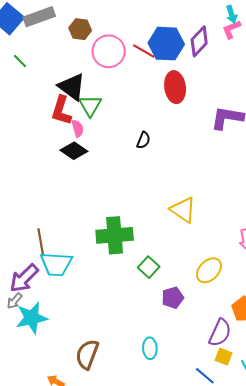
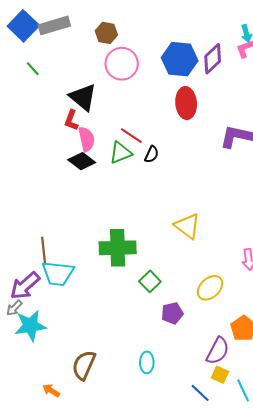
brown hexagon: (80, 29) -> (106, 33), moved
red line: (144, 51) -> (131, 136), moved
green triangle: (90, 106) -> (121, 153), moved, turned 35
red L-shape: (61, 110) -> (71, 120), size x0.7
pink semicircle: (78, 128) -> (86, 139), size x1.4

